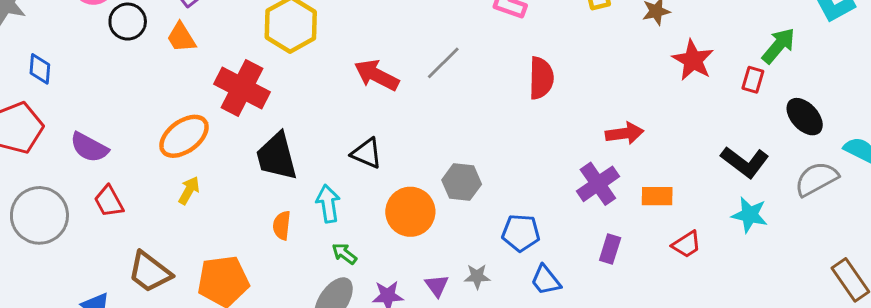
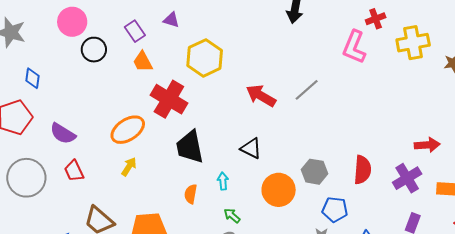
orange trapezoid: (181, 37) -> (143, 62), moved
red semicircle: (541, 78) -> (362, 170), moved
cyan arrow: (328, 204) -> (223, 181), size x0.7
blue pentagon: (521, 233) -> (335, 210), moved

